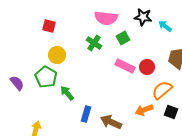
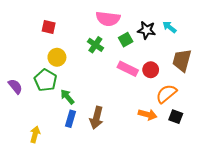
black star: (143, 17) -> (147, 30), moved
orange arrow: (144, 110) -> (148, 115), turned -144
blue rectangle: (86, 114) -> (70, 119), moved
brown arrow: (111, 122) -> (97, 118), moved, turned -100

